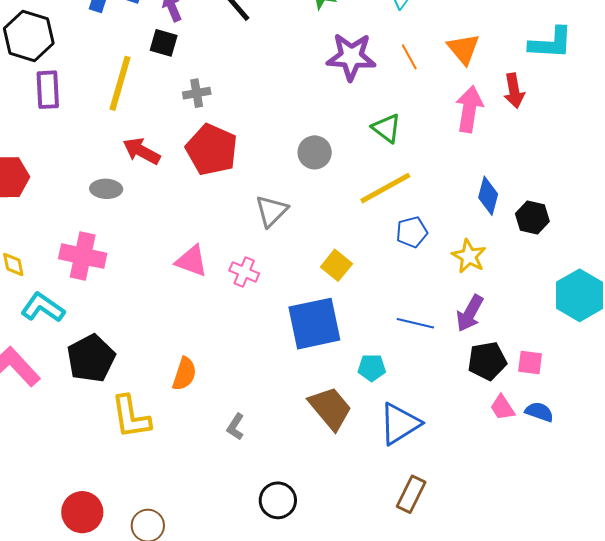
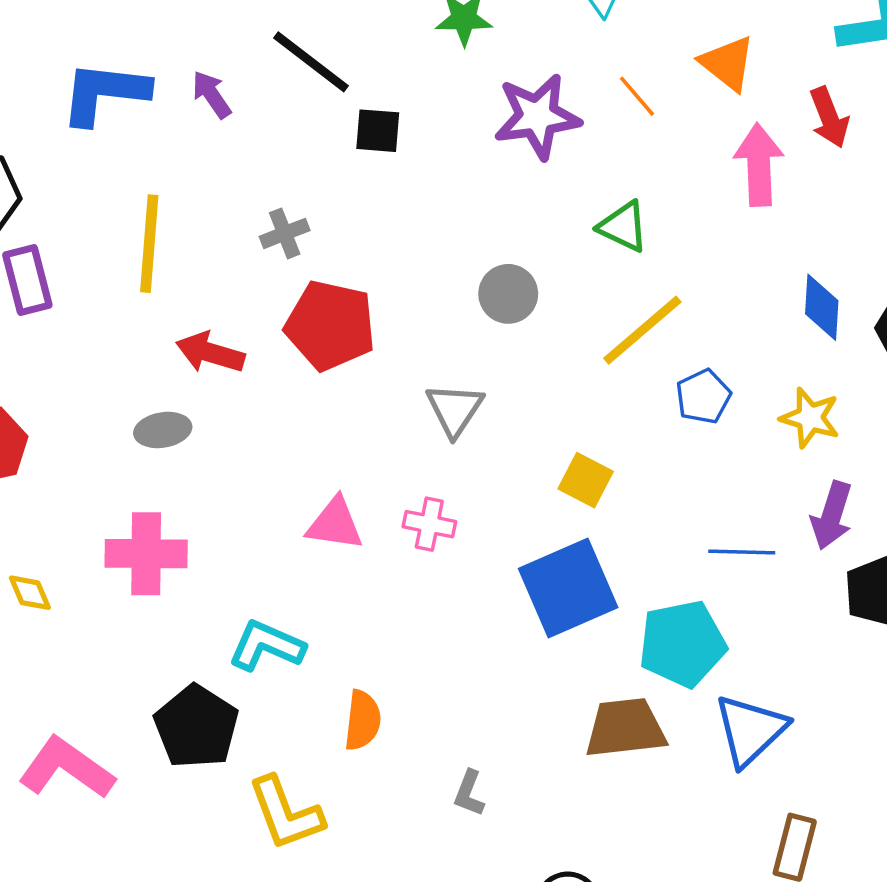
black square: (164, 43) -> (378, 131), moved
cyan L-shape: (43, 308) -> (266, 646), moved
cyan pentagon: (372, 368) -> (682, 644), size x1.8
brown trapezoid: (330, 408) -> (625, 728), turned -45

